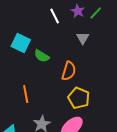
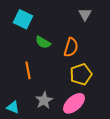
green semicircle: (42, 56) -> (43, 42), moved
yellow pentagon: (79, 98) -> (81, 74), turned 30

